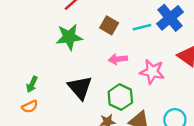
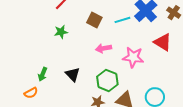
green star: (69, 37) -> (61, 32), size x0.6
green arrow: (32, 84) -> (43, 74), moved
black triangle: (80, 88) -> (73, 74), size x0.7

